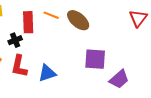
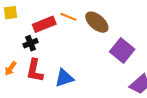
red rectangle: (28, 22) -> (44, 24), turned 70
purple square: (95, 59) -> (122, 51), moved, turned 35

